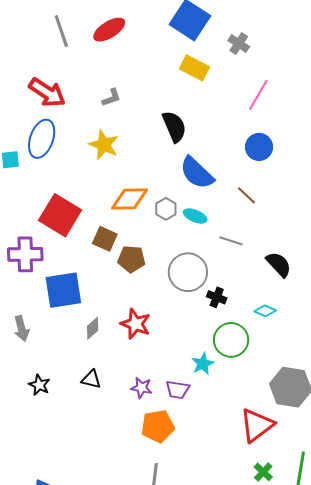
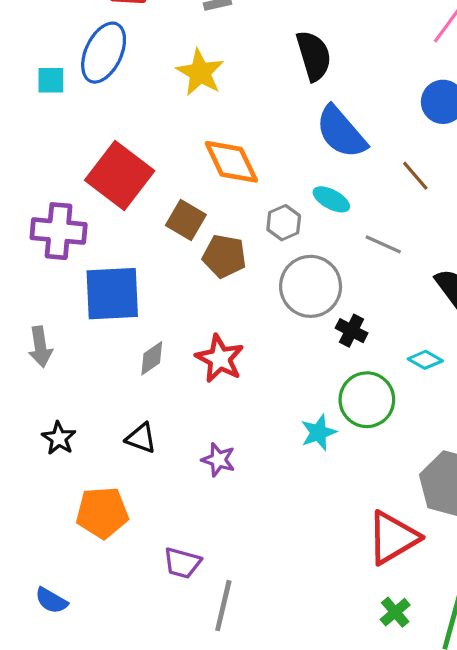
orange diamond: (130, 199) -> (231, 162), turned 60
gray hexagon: (166, 209) -> (284, 223), moved
purple trapezoid: (178, 390) -> (182, 563), moved
orange pentagon: (158, 426) -> (102, 513), moved

